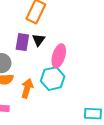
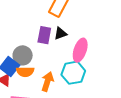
black triangle: (39, 40) -> (60, 33), turned 32

